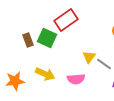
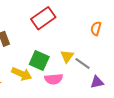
green square: (47, 38) -> (39, 60), moved

